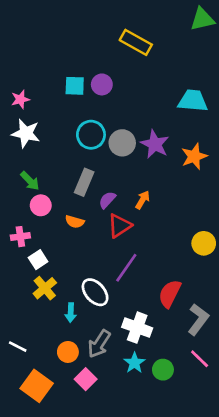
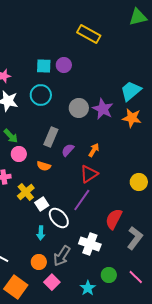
cyan trapezoid: (193, 101) -> (131, 91), moved, turned -45
cyan circle: (91, 135) -> (41, 95), moved
orange star: (194, 156) -> (132, 118), turned 30
red triangle: (119, 226) -> (89, 174), moved
white square: (38, 260) -> (42, 204), moved
yellow cross: (45, 288) -> (26, 192), moved
pink line: (200, 359) -> (136, 277), moved
cyan star: (134, 363) -> (88, 288), moved

